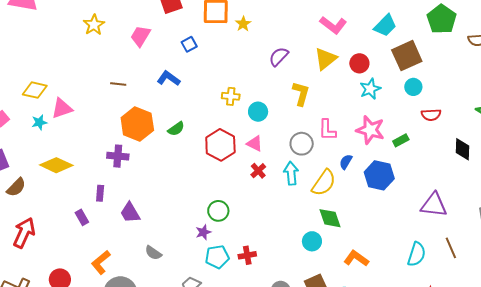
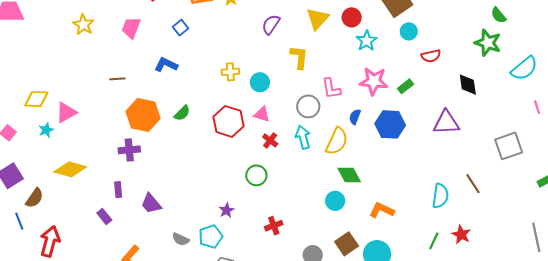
purple triangle: (434, 205) -> (446, 123), moved
green circle: (218, 211) -> (256, 175), moved
cyan pentagon: (217, 257) -> (211, 237), moved

